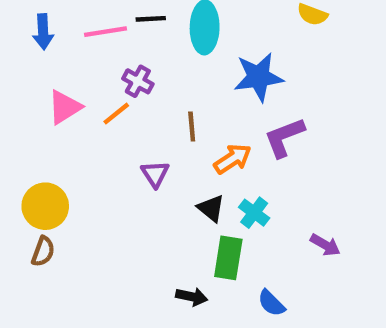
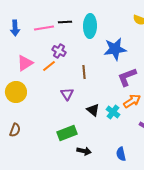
orange arrow: (233, 159) -> (132, 101), moved
yellow circle: (45, 206) -> (16, 92), moved
green rectangle: (228, 258) -> (67, 133), moved, turned 60
blue semicircle: (271, 303) -> (121, 154), turned 32

